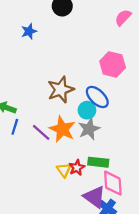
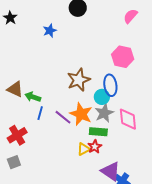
blue ellipse: (97, 97) -> (110, 85), turned 40
green rectangle: (98, 162) -> (98, 132), moved
yellow triangle: (64, 170) -> (84, 149), turned 40
pink diamond: (113, 183) -> (128, 119), moved

